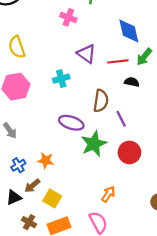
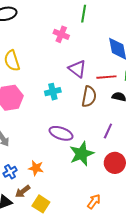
brown semicircle: (101, 101) -> (89, 97), moved
purple line: (121, 119) -> (108, 131), turned 49

